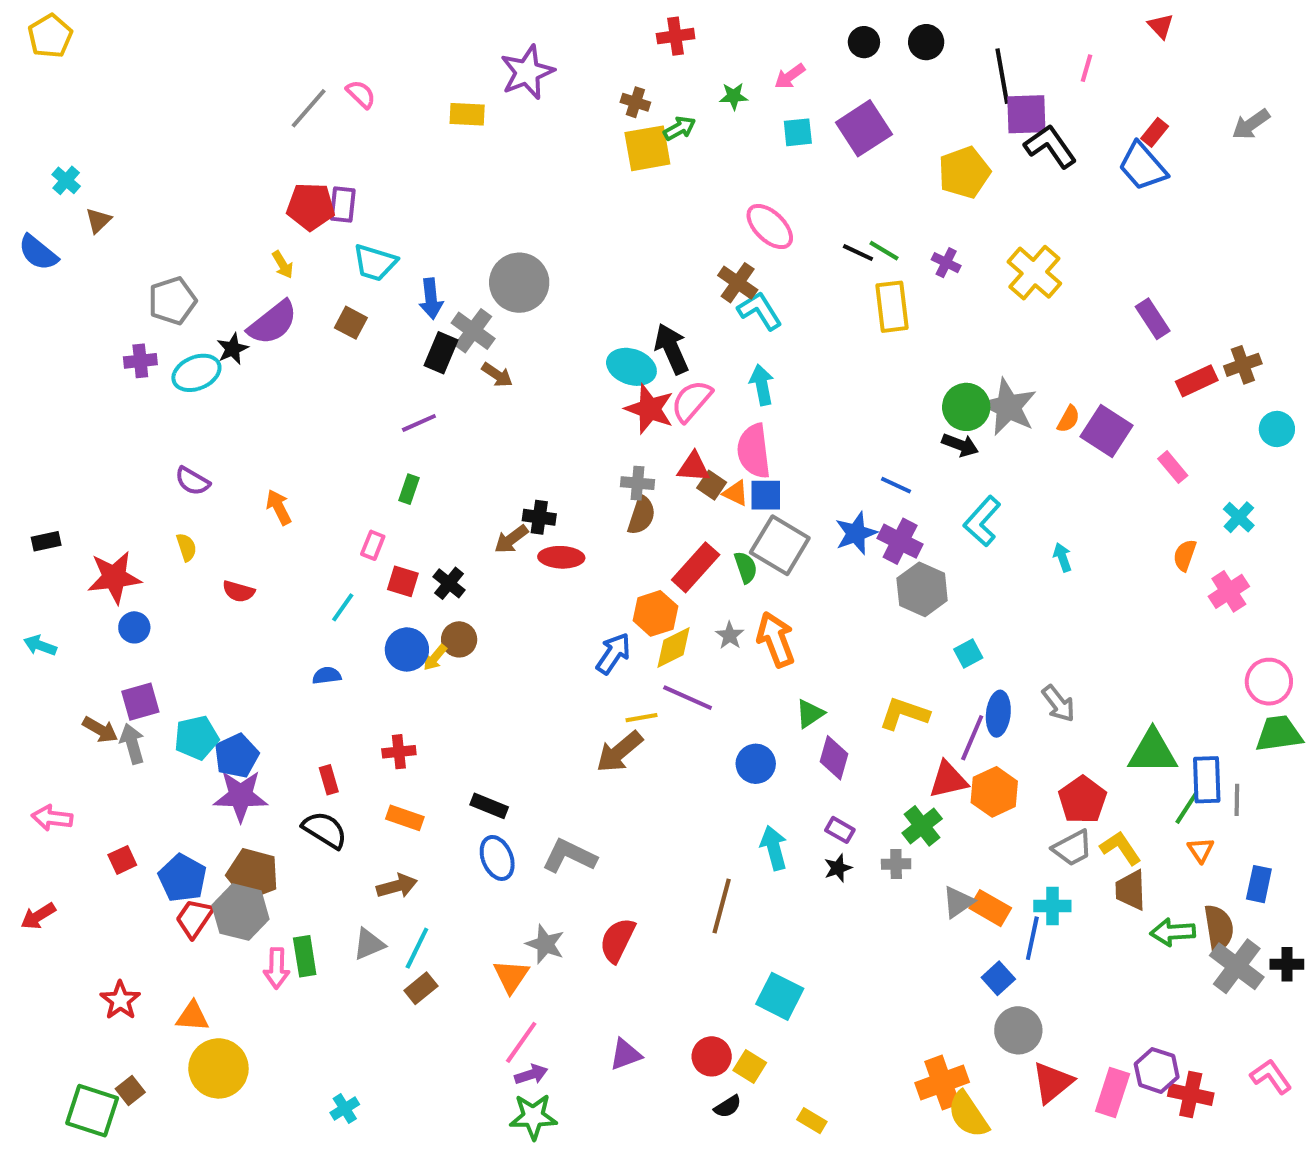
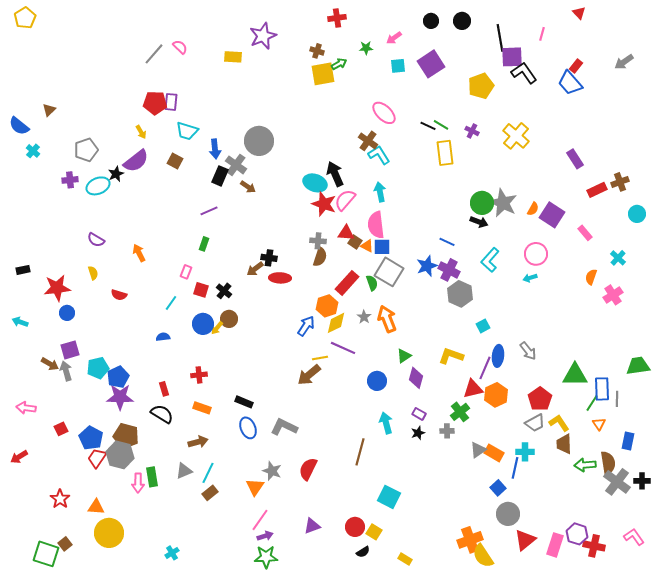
cyan cross: (66, 180) -> (33, 151), moved
cyan arrow: (1062, 557) -> (530, 278), turned -88
pink circle: (1269, 682) -> (536, 254), moved

